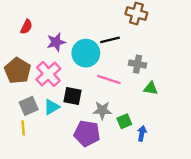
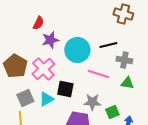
red semicircle: (26, 27) -> (38, 23), moved
black line: (110, 40) -> (108, 45), moved
green triangle: (151, 88) -> (127, 83), moved

